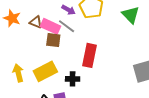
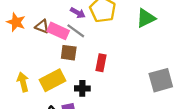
green triangle: (131, 15) -> (146, 18), turned 48
brown square: (53, 40) -> (69, 53), moved
red rectangle: (90, 55) -> (101, 63), size x0.7

